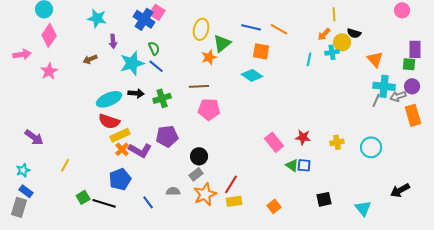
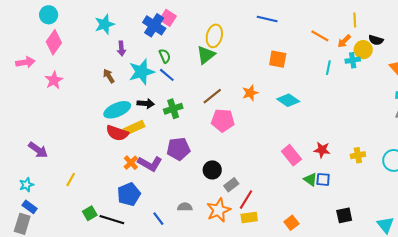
cyan star: (97, 18) -> (105, 24), turned -30
blue line: (251, 27) -> (267, 19), moved
orange line: (279, 29) -> (320, 36), moved
green triangle: (222, 43) -> (206, 55), moved
orange star: (209, 57) -> (250, 93), moved
brown arrow: (90, 59) -> (109, 76), moved, turned 80
cyan diamond: (252, 75) -> (288, 100), moved
brown line: (199, 86) -> (212, 96), turned -36
yellow rectangle: (120, 135) -> (134, 128), moved
gray rectangle: (196, 174) -> (231, 185), moved

